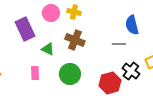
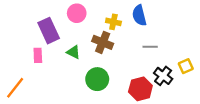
yellow cross: (74, 12) -> (113, 22), moved
blue semicircle: (132, 25) -> (139, 15), moved
pink rectangle: (35, 73) -> (38, 55), moved

